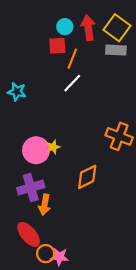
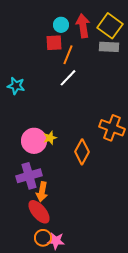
orange diamond: (87, 177) -> (82, 152), moved, turned -35
red ellipse: (29, 234) -> (39, 212), moved

